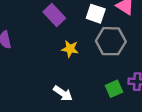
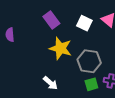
gray hexagon: (111, 41) -> (89, 61), moved
yellow star: (70, 49) -> (61, 48), size x1.6

